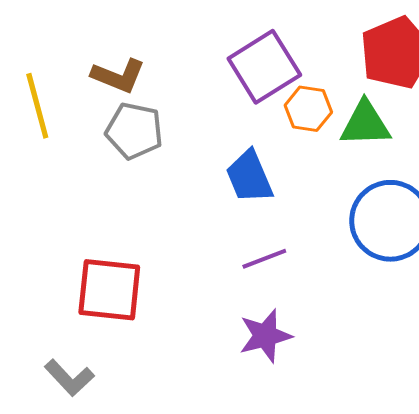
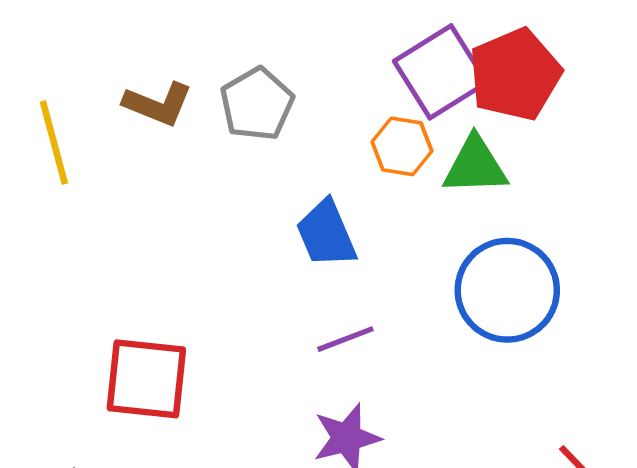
purple square: (264, 67) -> (440, 72), moved
gray pentagon: (134, 131) -> (257, 104), moved, turned 30

